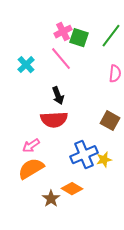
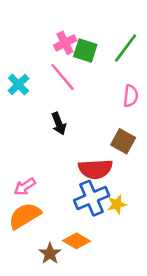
red semicircle: (54, 120) -> (95, 169), moved
brown square: (110, 121) -> (123, 141), moved

